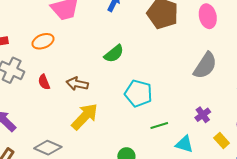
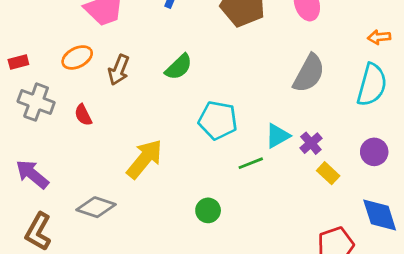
brown arrow: (77, 84) -> (119, 70), moved, turned -75
yellow rectangle: (222, 140) -> (328, 173), moved
cyan triangle: (184, 144) -> (278, 136), moved, turned -42

